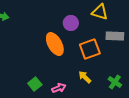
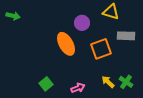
yellow arrow: (85, 77) -> (108, 82), moved
pink arrow: (59, 88) -> (78, 88), moved

